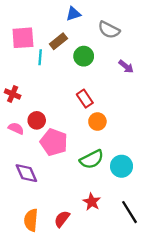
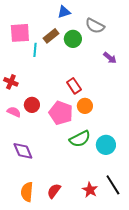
green circle: (84, 56) -> (73, 39), moved
pink pentagon: (54, 142) -> (61, 113), moved
red star: (92, 202) -> (90, 190), moved

